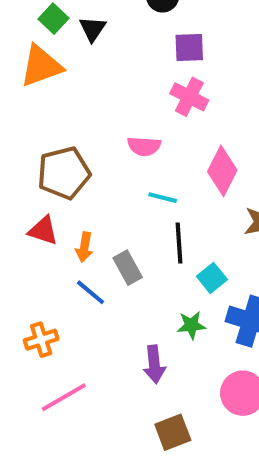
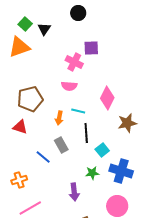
purple square: (189, 47) -> (91, 48), moved
pink cross: (189, 97) -> (74, 62), moved
orange arrow: (84, 247) -> (59, 118), moved

